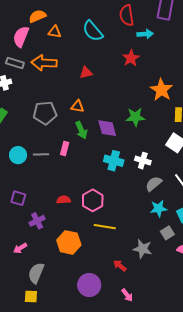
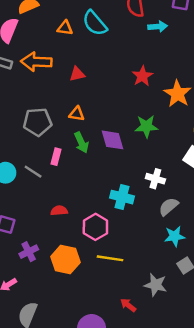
orange triangle: (55, 32) -> (65, 28), moved
red star: (131, 58) -> (142, 76), moved
red triangle: (86, 73) -> (77, 74), moved
pink rectangle: (65, 148) -> (56, 157), moved
gray line: (41, 154) -> (33, 172), turned 35
cyan cross: (114, 161) -> (122, 197), moved
red semicircle: (64, 200) -> (59, 211), moved
orange hexagon: (69, 242) -> (65, 260), moved

